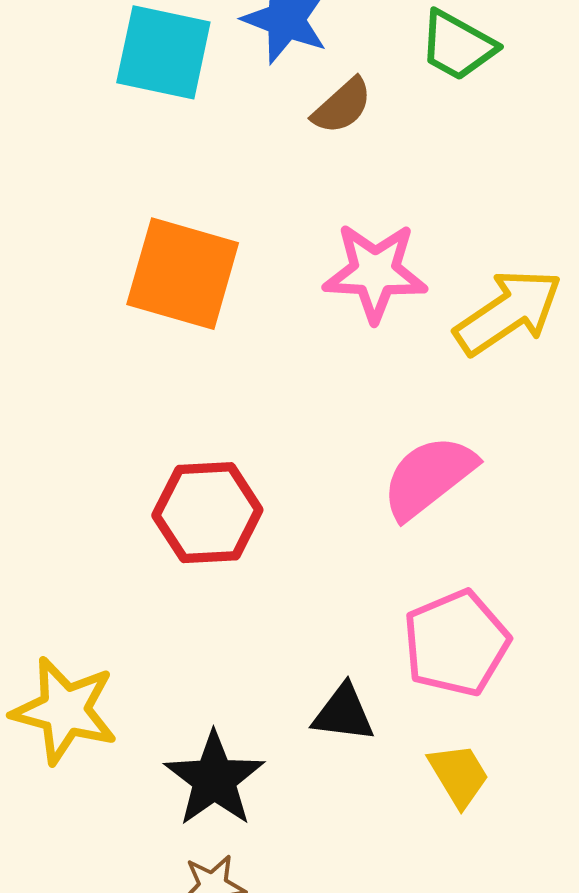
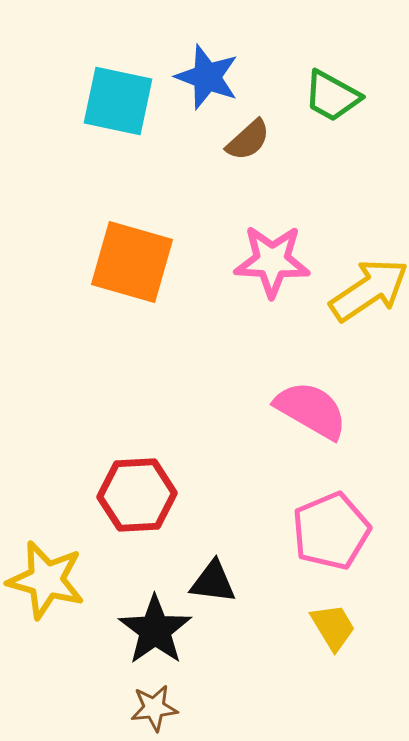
pink semicircle: (429, 477) -> (311, 410), turned 68
red hexagon: (207, 513) -> (137, 495), moved
black triangle: (343, 713) -> (213, 582), moved

